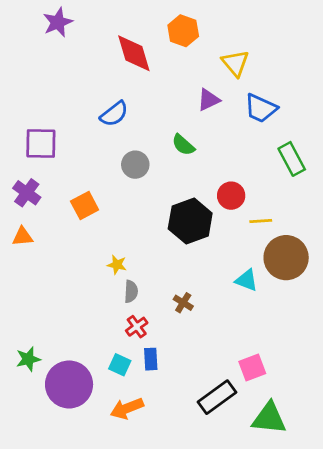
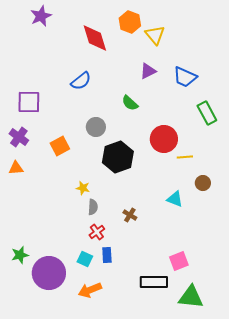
yellow triangle: (235, 63) -> (155, 35), moved
gray circle: (135, 165) -> (96, 127), moved
red circle: (231, 196) -> (164, 139), size x1.4
black hexagon: (190, 221) -> (118, 157), moved
brown circle: (286, 258) -> (203, 183), size x0.5
black rectangle: (217, 397) -> (154, 282), turned 36

